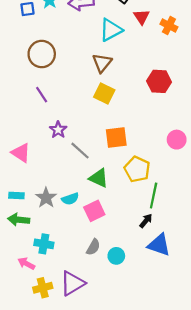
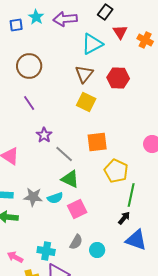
red hexagon: (159, 81) -> (118, 78), moved
green triangle: (99, 178) -> (70, 179), moved
gray star: (46, 198) -> (33, 197), turned -30
cyan cross: (44, 244) -> (46, 251), moved

